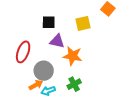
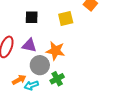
purple triangle: (57, 41) -> (29, 45), moved
gray circle: (44, 71) -> (40, 65), moved

